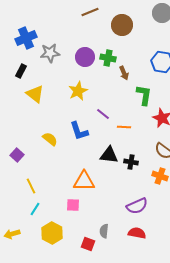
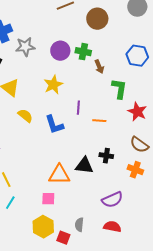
purple line: (103, 114) -> (78, 108), turned 56
yellow semicircle: (50, 139) -> (25, 116), moved
black triangle: (109, 155) -> (84, 166), moved
yellow hexagon: (52, 233) -> (43, 227), moved

